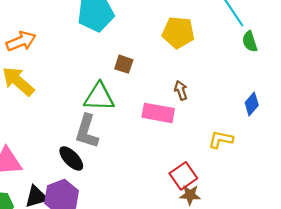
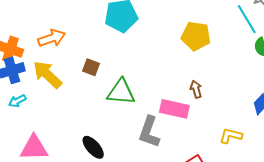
brown square: (124, 64) -> (91, 67), moved
gray L-shape: (87, 131) -> (149, 132), moved

